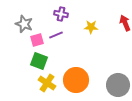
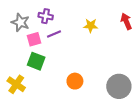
purple cross: (61, 14) -> (46, 16), moved
orange circle: (76, 80) -> (75, 81), size x0.6
yellow cross: (47, 83) -> (16, 84), moved

